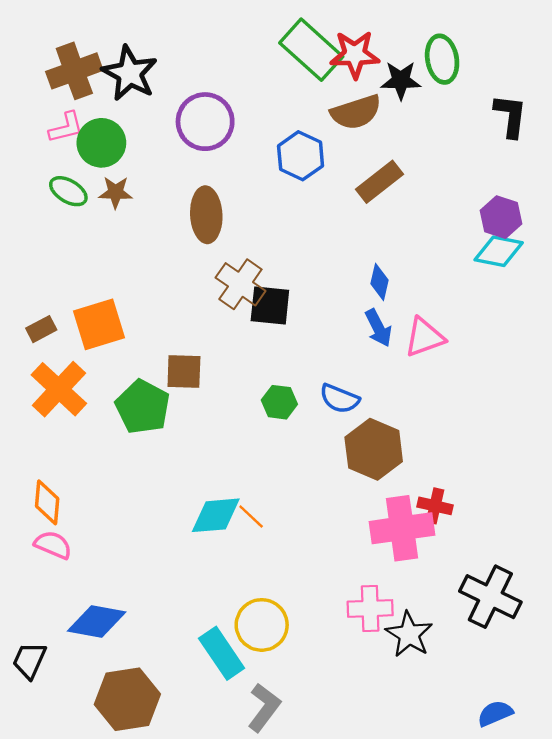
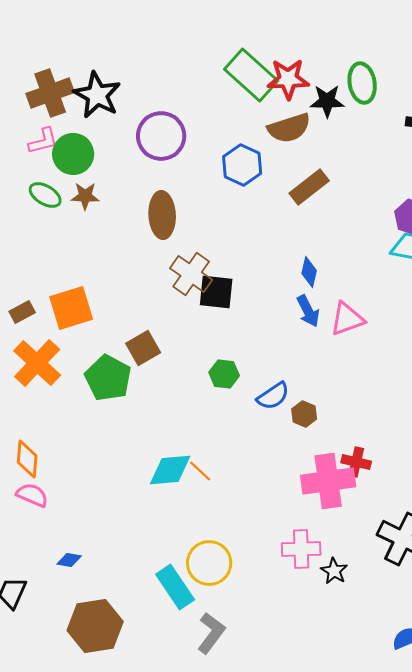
brown square: (184, 372) -> (143, 348), turned -32
blue semicircle: (339, 399) -> (273, 396), moved, turned -56
brown hexagon: (374, 449) -> (304, 414), size x0.5
blue diamond: (97, 621) -> (69, 560), size x0.5
black star: (409, 634) -> (334, 571), size x0.7

